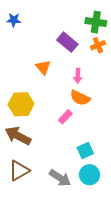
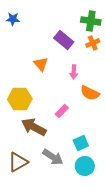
orange semicircle: (80, 98) -> (90, 93), moved
brown arrow: (18, 136) -> (34, 127), moved
gray arrow: (60, 178) -> (53, 157), moved

